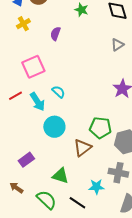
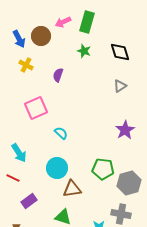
yellow cross: (23, 24) -> (26, 65), turned -32
red line: (15, 96) -> (13, 178), moved, turned 56
cyan arrow: (37, 102) -> (19, 153), moved
brown triangle: (82, 148) -> (72, 189), moved, turned 30

